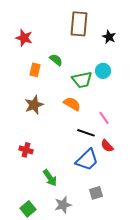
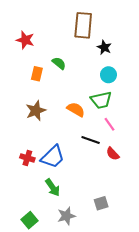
black star: (109, 37) -> (104, 47), moved
green trapezoid: (82, 80) -> (101, 100), moved
blue trapezoid: (87, 160) -> (53, 157), moved

